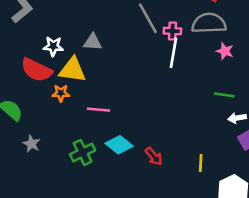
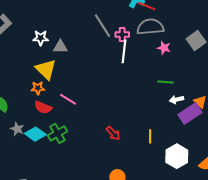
white star: (53, 46) -> (41, 38), moved
red semicircle: (36, 70) -> (43, 107), moved, size x0.7
yellow triangle: (72, 70) -> (46, 69), turned 40
pink line: (99, 110) -> (68, 99), turned 30
cyan diamond: (119, 145) -> (35, 134), moved

